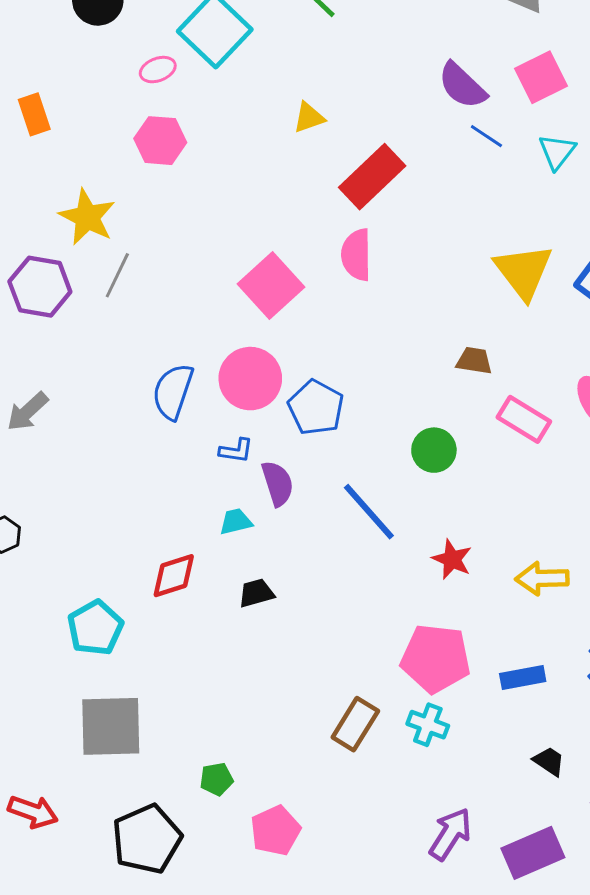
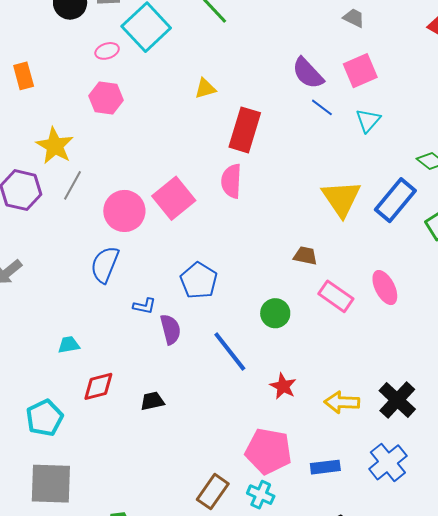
red rectangle: (372, 177) -> (245, 130), turned -33
pink circle: (250, 379) -> (124, 211), moved
cyan trapezoid: (236, 522) -> (69, 345), moved

